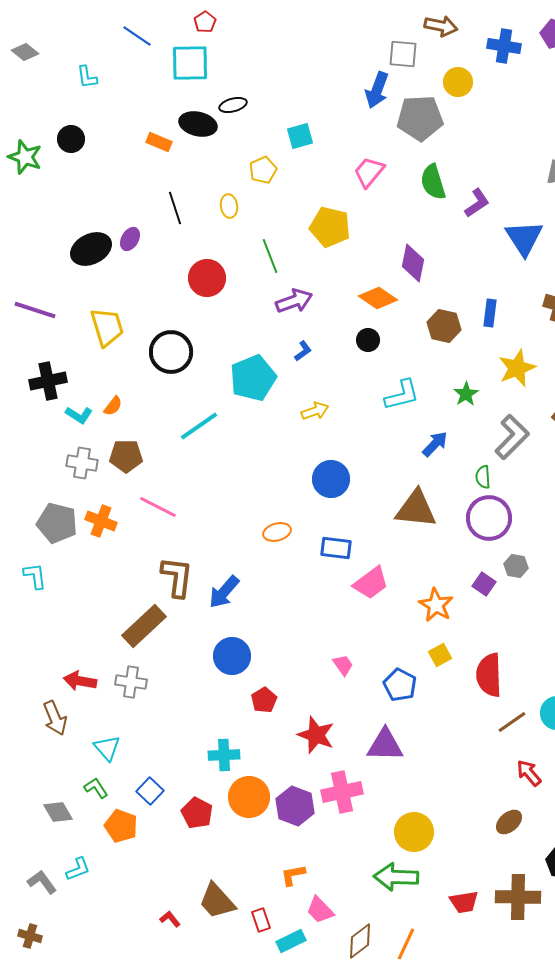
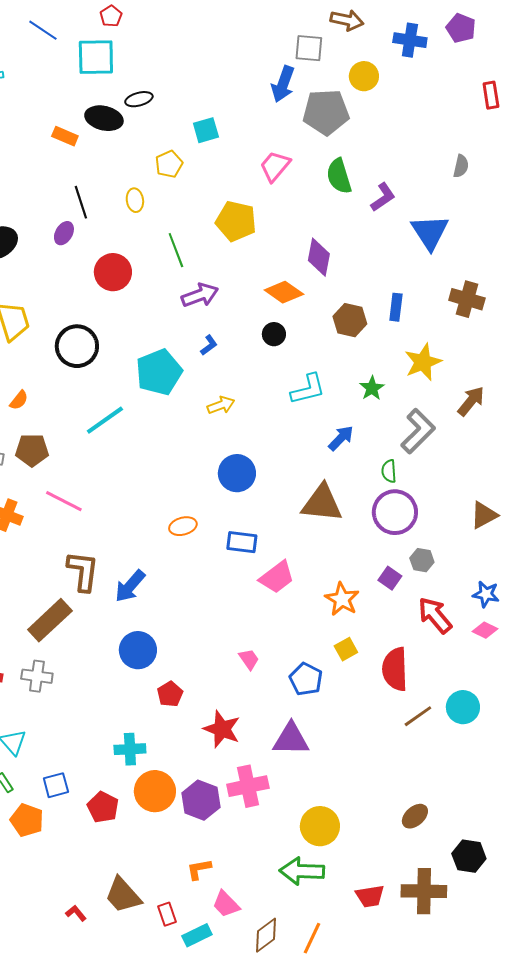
purple ellipse: (130, 239) -> (64, 233), moved
red arrow: (529, 773) -> (435, 615), moved, size x1.4
blue square: (150, 791) -> (56, 785), turned 32

